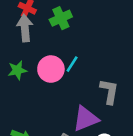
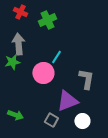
gray arrow: (25, 28) -> (18, 44), moved
pink circle: (51, 69) -> (43, 73), moved

